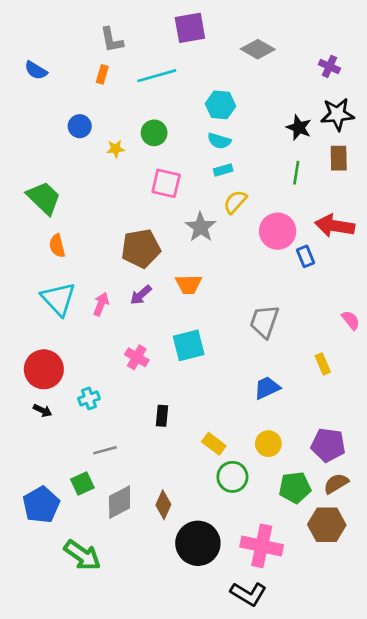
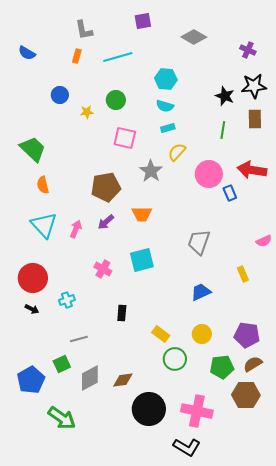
purple square: (190, 28) -> (143, 21), size x0.7
pink semicircle: (351, 320) -> (264, 241), turned 105
brown diamond: (163, 505) -> (123, 380), turned 60

